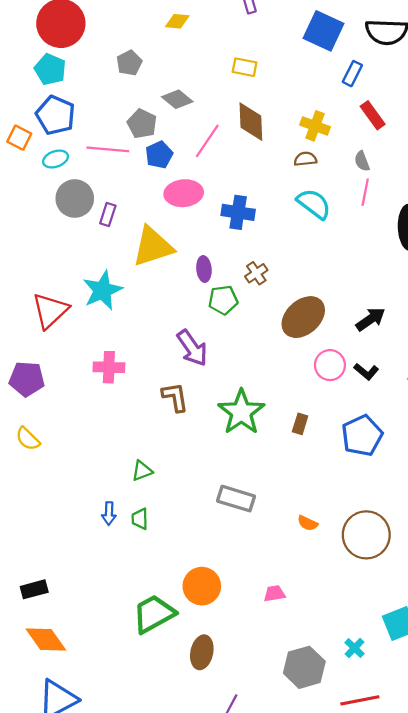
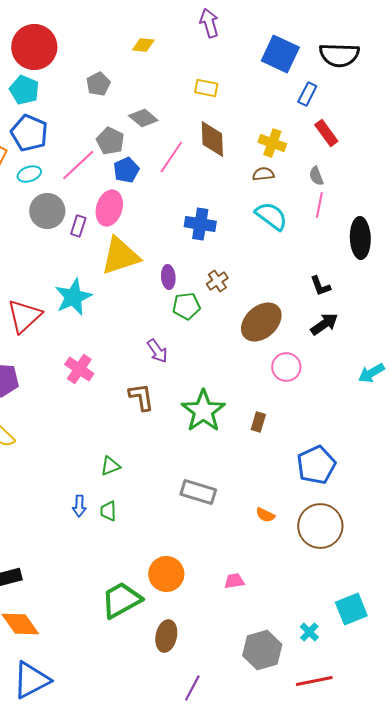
pink line: (108, 149) -> (78, 165), turned -48
pink ellipse: (184, 193) -> (109, 208), moved, turned -68
purple arrow: (192, 348) -> (157, 351), size x0.7
pink cross: (109, 367) -> (79, 369), turned 32
black L-shape: (366, 371) -> (320, 286), moved, turned 30
blue pentagon: (362, 436) -> (316, 465), moved

